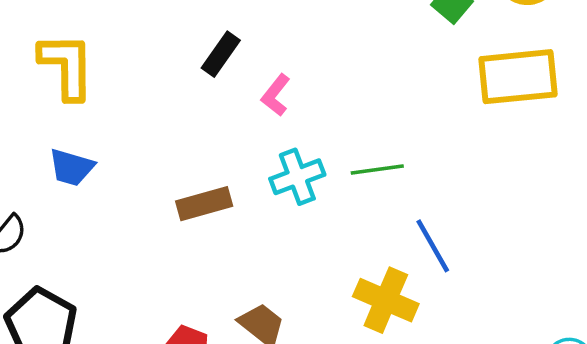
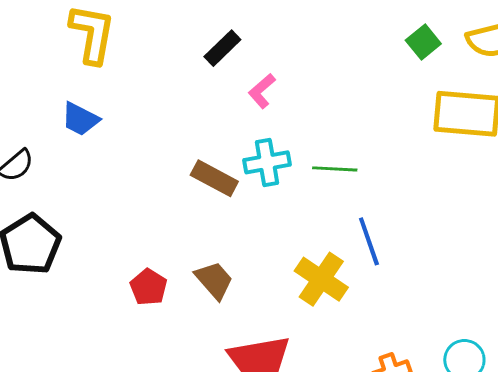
brown rectangle: (204, 204) -> (214, 178), moved, turned 33

